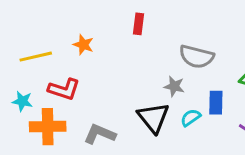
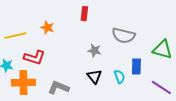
gray star: (174, 86) -> (94, 51), moved
black triangle: (153, 118) -> (94, 77), size x0.7
cyan semicircle: (191, 118) -> (119, 77), turned 104

